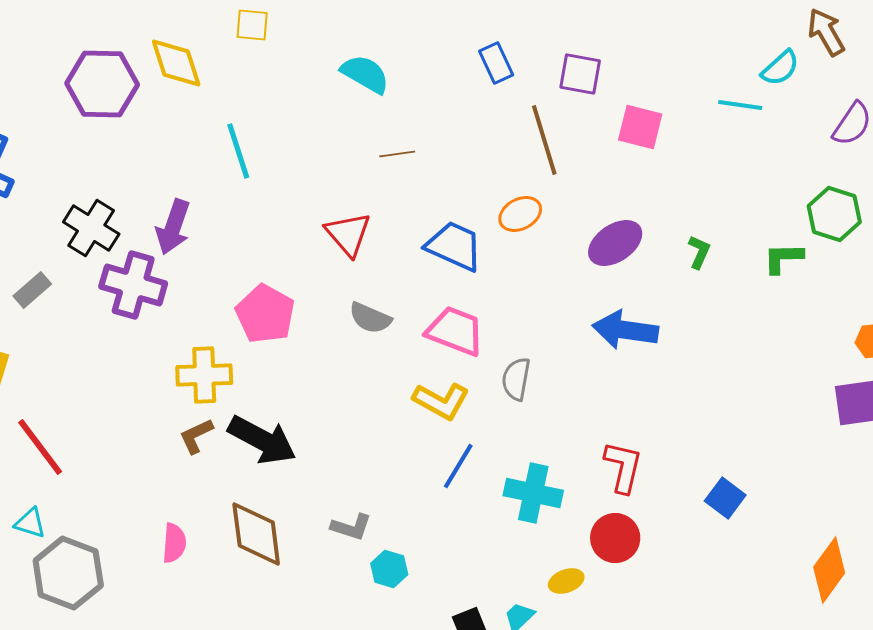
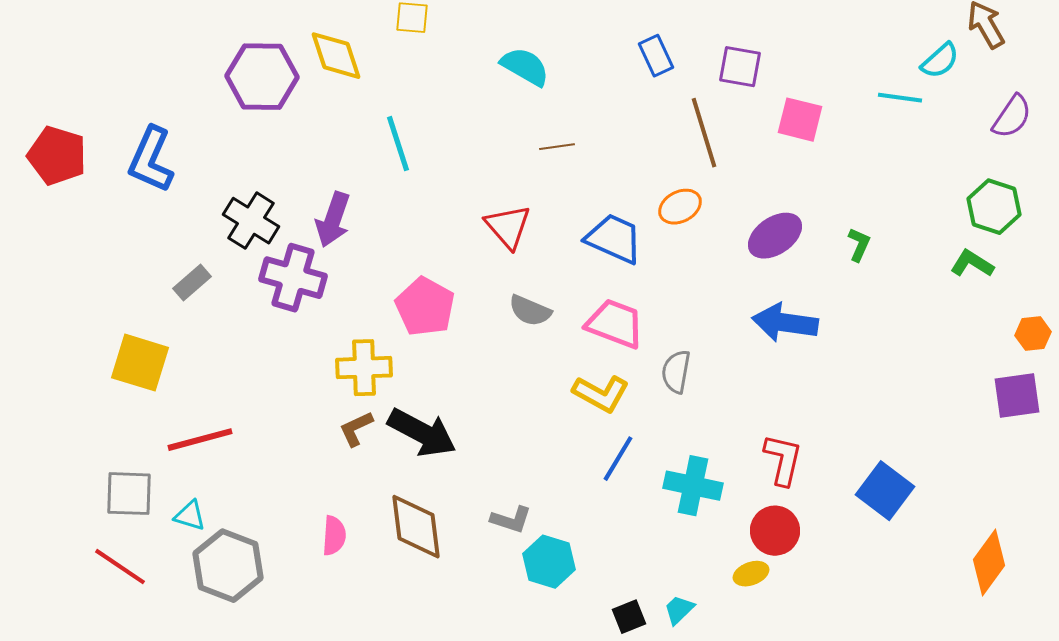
green L-shape: (783, 258) -> (972, 264), moved, turned 33
red line: (40, 447) -> (200, 440), turned -68
blue square: (725, 498) -> (885, 491), size x1.4
cyan hexagon: (389, 569) -> (549, 562), size x1.4
yellow ellipse: (566, 581) -> (751, 574), moved

